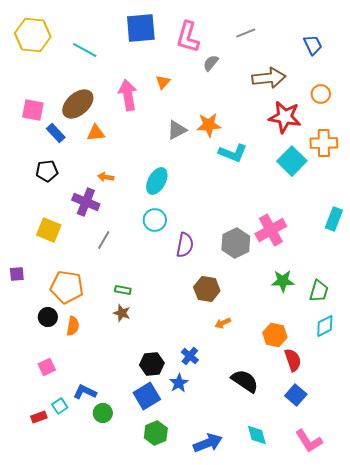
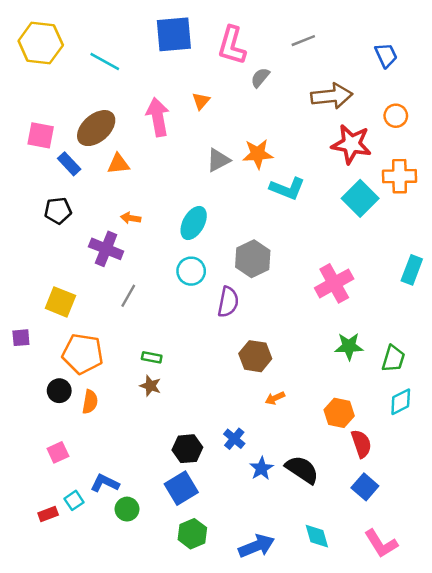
yellow square: (49, 230) -> (60, 302), moved
gray hexagon: (236, 243) -> (253, 259), moved
blue star: (179, 383) -> (261, 468), moved

